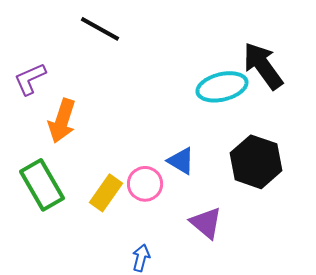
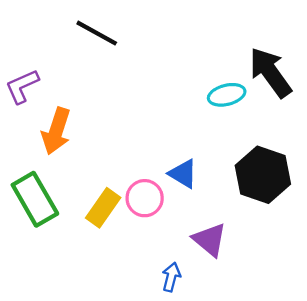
cyan ellipse: (222, 87) -> (227, 95), size x0.7
blue arrow: (141, 258) -> (171, 277), moved

